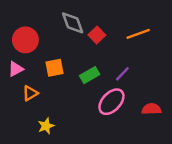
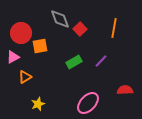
orange line: (138, 34) -> (114, 28), turned -60
orange square: (54, 68) -> (40, 46), moved
pink ellipse: (111, 102) -> (88, 103), moved

